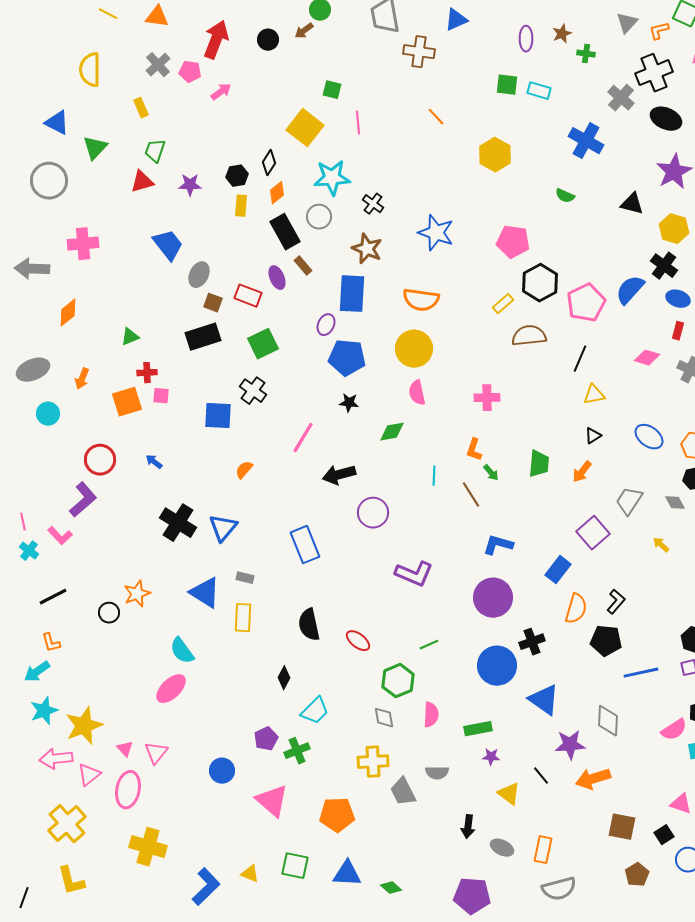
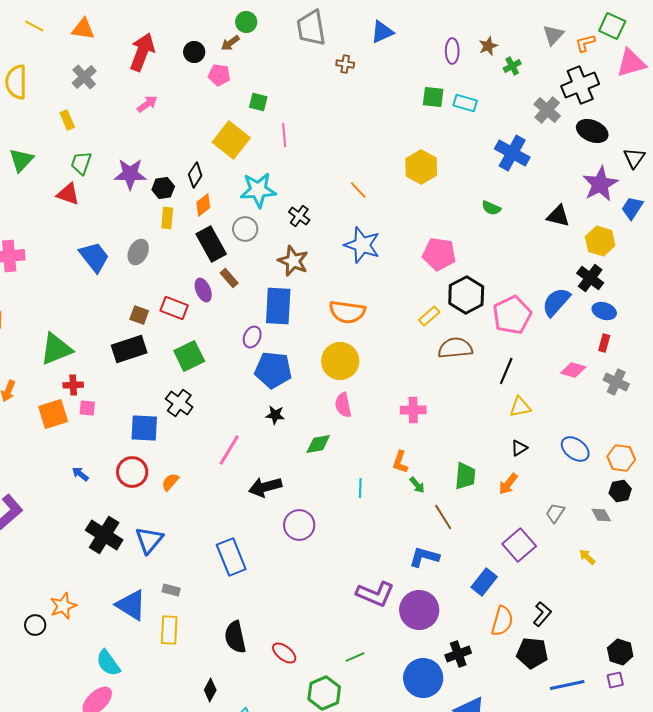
brown cross: (419, 52) -> (345, 64), size x0.6
green cross: (586, 54) -> (512, 66), turned -36
pink pentagon: (190, 72) -> (219, 75), moved
orange line: (436, 117) -> (358, 190), moved
red triangle: (142, 182) -> (68, 194), turned 35
purple star: (190, 185) -> (130, 174), moved, size x1.4
gray ellipse: (199, 275) -> (138, 252), moved
green triangle: (130, 337) -> (56, 349), size x1.8
red circle: (100, 460) -> (132, 472), moved
brown line: (471, 495) -> (443, 517), moved
gray trapezoid: (629, 501) -> (555, 513), size x0.7
purple L-shape: (414, 574) -> (375, 594), moved

